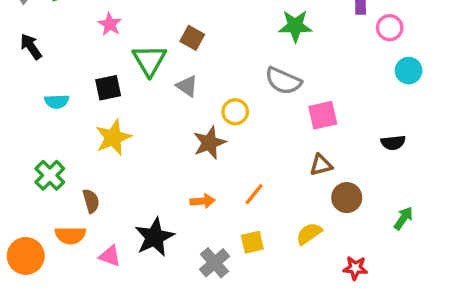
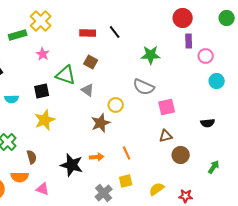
green triangle: (149, 60) -> (66, 75), turned -40
orange line: (254, 194) -> (127, 153), turned -64
yellow semicircle: (309, 234) -> (157, 189), moved
black star: (154, 237) -> (72, 165), moved, turned -30

